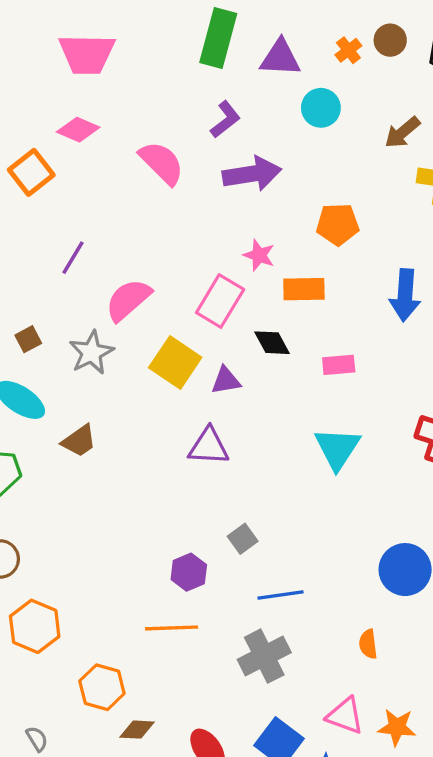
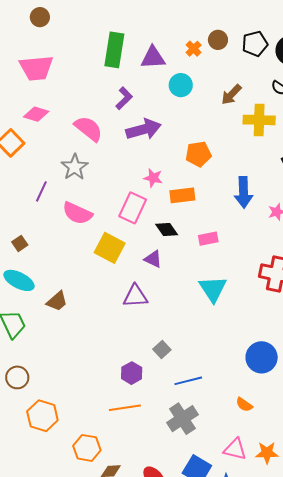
pink semicircle: (128, 300) -> (77, 213), turned -108
gray star: (91, 353) -> (75, 167), moved
purple triangle: (226, 381) -> (153, 259), moved, turned 42
orange semicircle: (368, 644) -> (244, 405), turned -42

